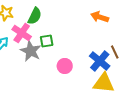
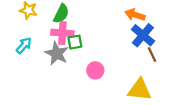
pink cross: (22, 33) -> (62, 33), moved, turned -30
blue cross: (100, 61) -> (143, 35), moved

